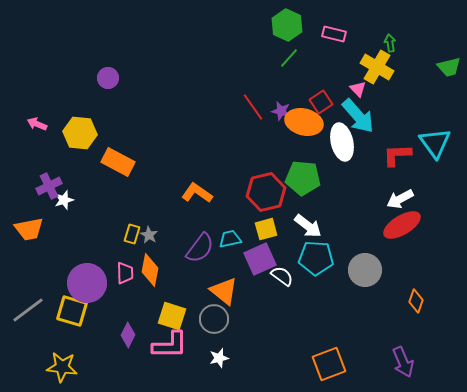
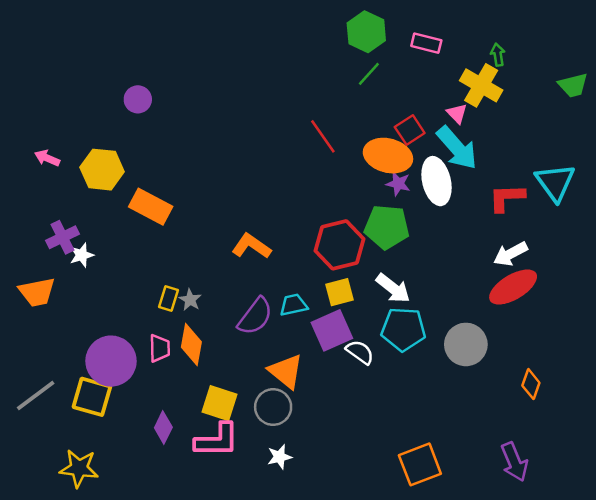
purple star: (281, 111) -> (398, 184), moved

